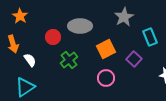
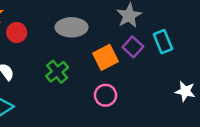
red circle: (53, 37) -> (17, 33), moved
purple square: (134, 59) -> (133, 47), moved

